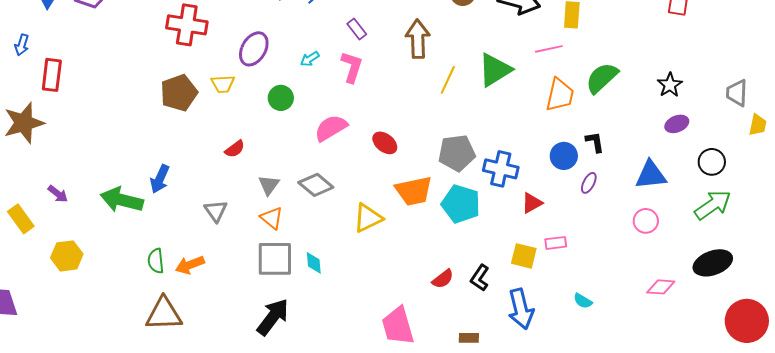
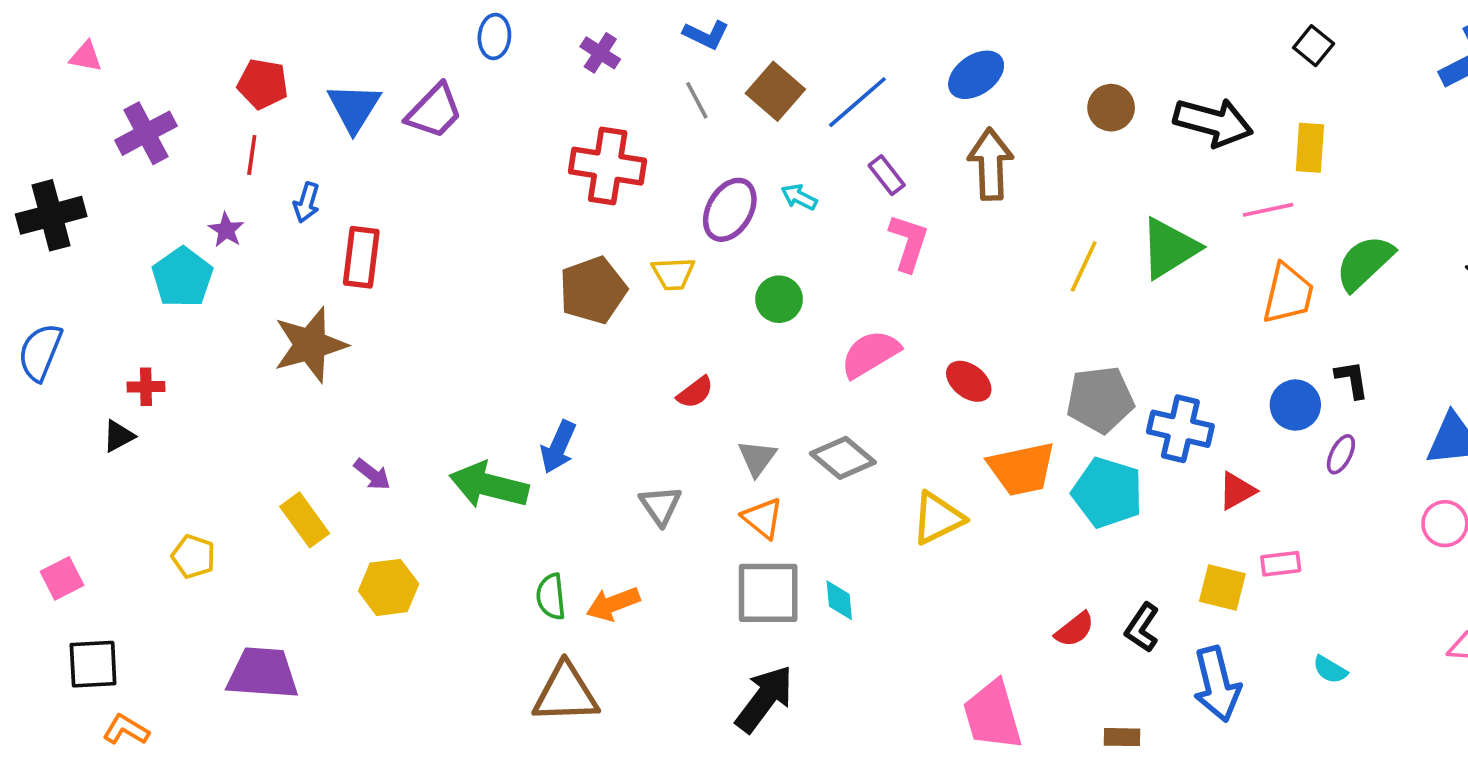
purple rectangle: (357, 29) -> (887, 175), moved
brown arrow: (418, 39) -> (991, 164), moved
cyan arrow: (310, 59) -> (799, 197), moved, turned 60

